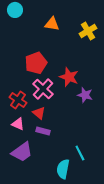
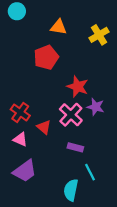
red pentagon: (36, 63) -> (46, 57), moved
pink cross: (43, 89) -> (71, 115), moved
purple rectangle: (43, 131) -> (75, 147), moved

